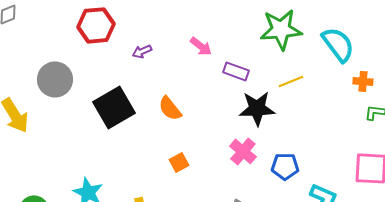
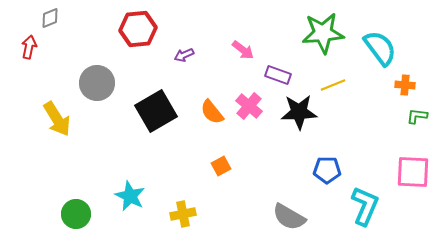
pink cross: (243, 151) -> (249, 106), moved

